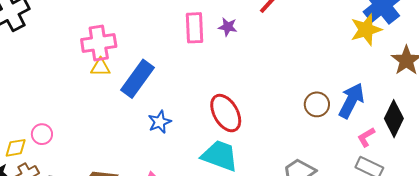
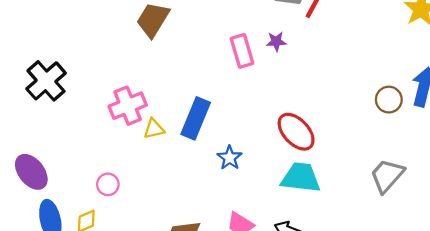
pink cross: (99, 43) -> (128, 106), moved
yellow triangle: (100, 67) -> (154, 129), moved
pink circle: (42, 134) -> (108, 184), moved

